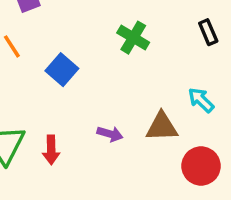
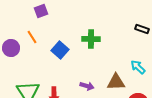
black rectangle: (208, 32) -> (142, 29), turned -48
green cross: (133, 38) -> (91, 39), moved, turned -30

